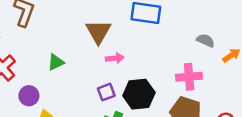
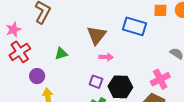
pink cross: (189, 77) -> (160, 79), turned -30
purple square: (106, 92) -> (96, 82), turned 32

